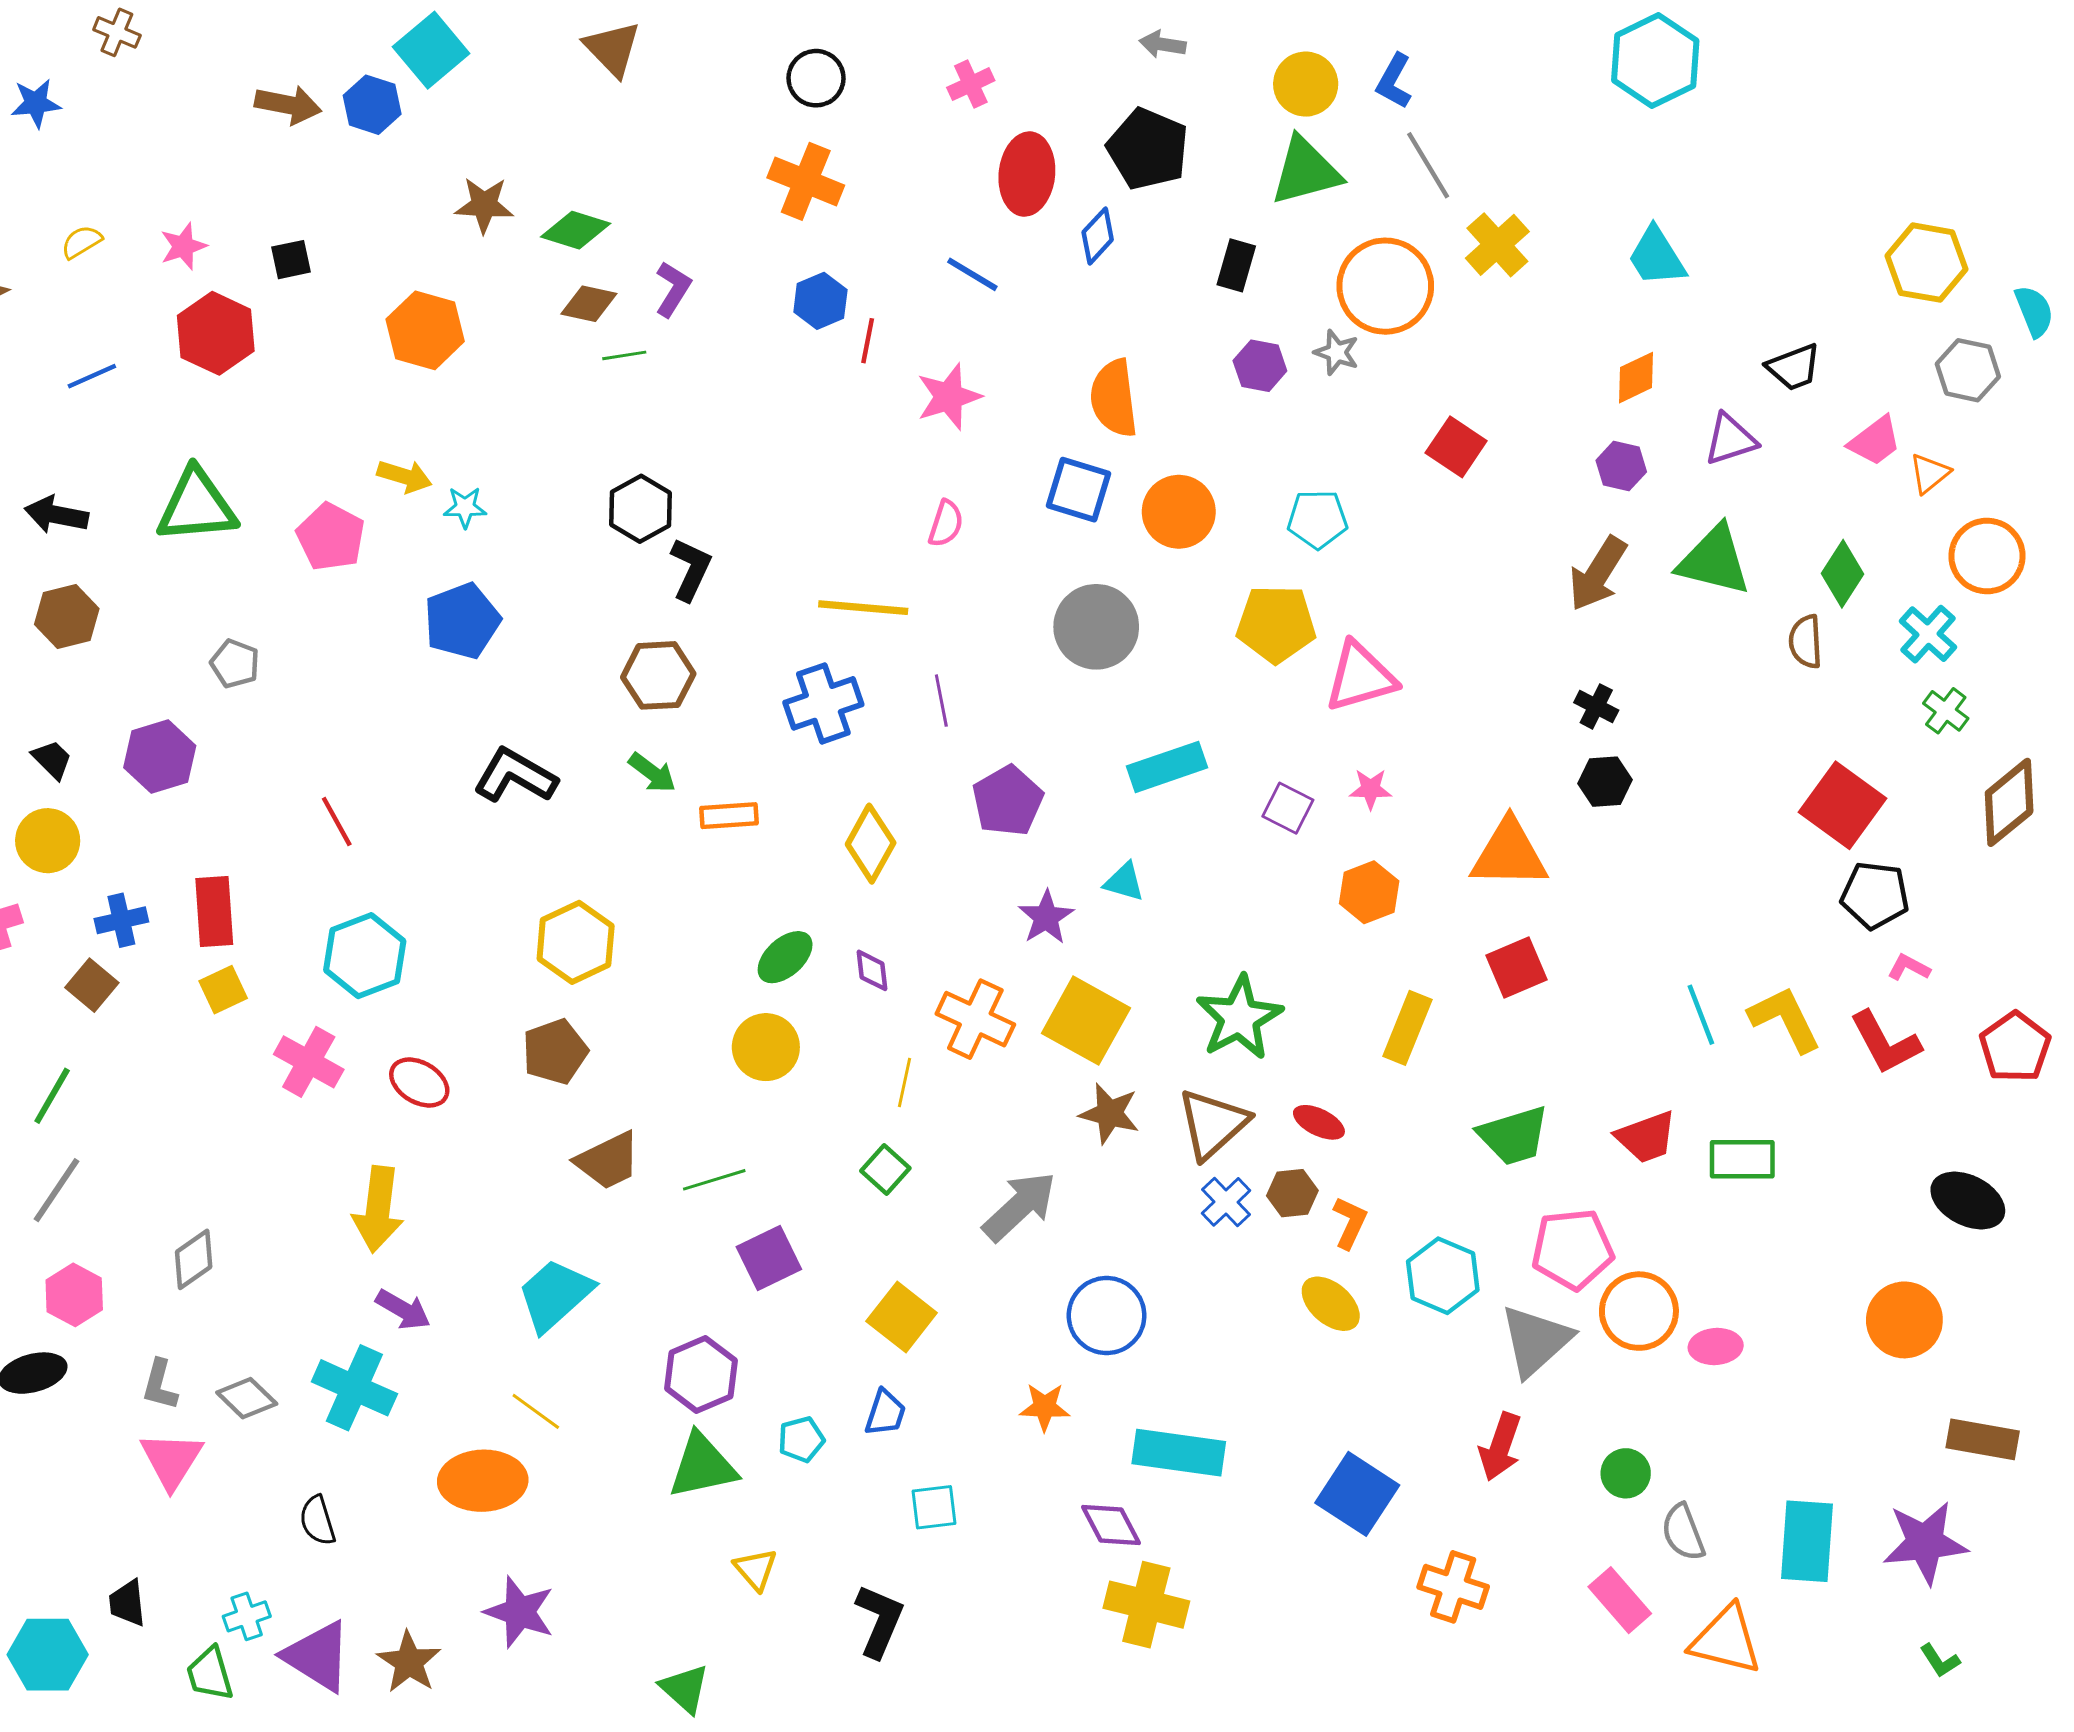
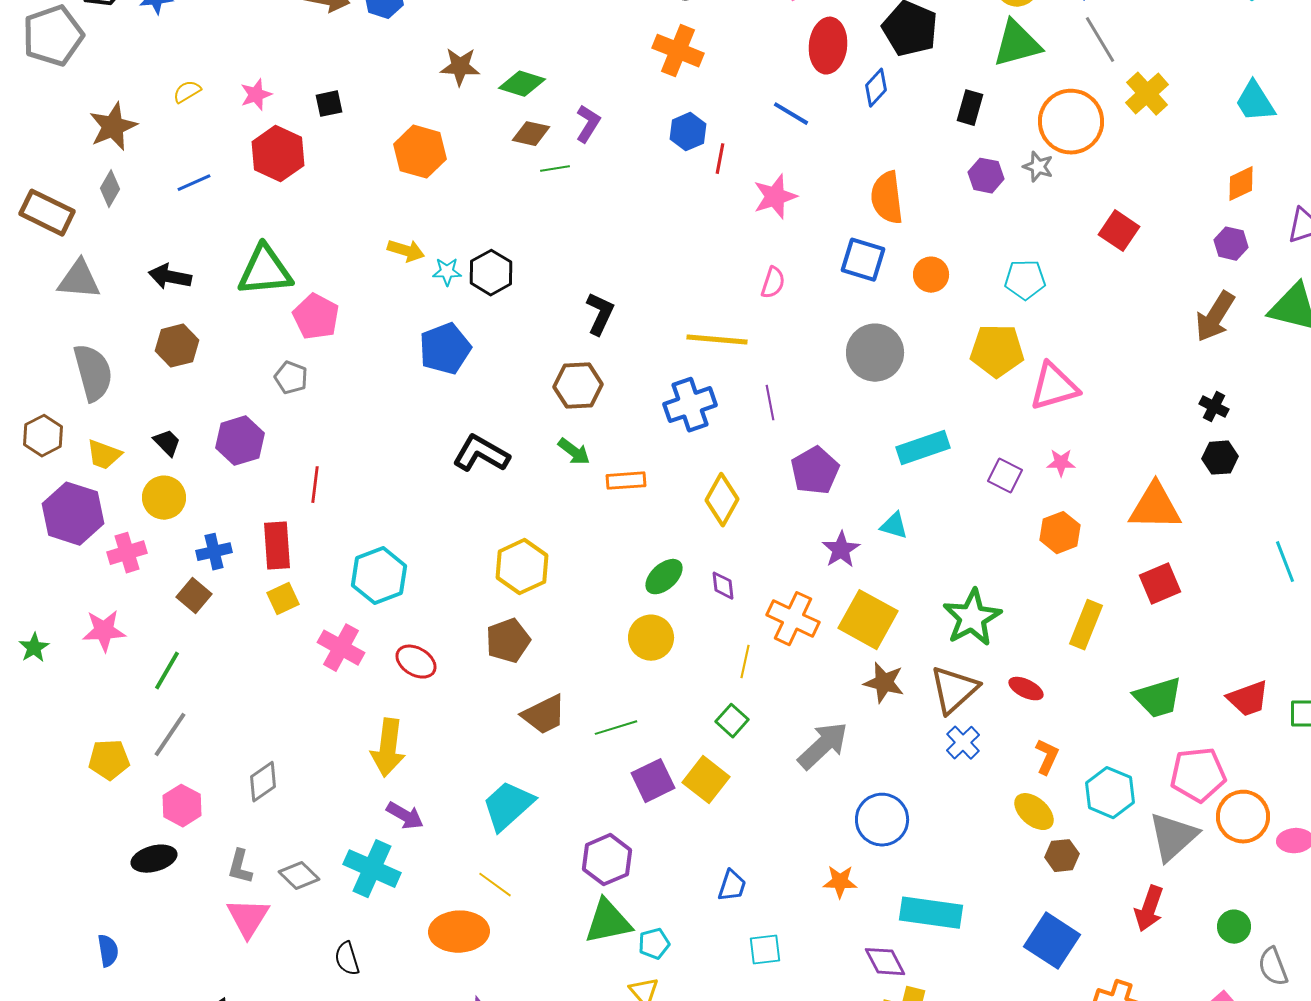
black hexagon: (641, 509) -> (491, 273), moved
orange circle: (1179, 512) -> (931, 275), size x0.7
pink pentagon: (331, 537) -> (316, 317), moved
red line: (337, 821) -> (315, 485), moved, turned 36
cyan line: (1701, 1015) -> (1285, 562), moved
brown hexagon: (1292, 1193) -> (1062, 856), moved
yellow square: (902, 1317) -> (706, 780), moved
cyan pentagon: (801, 1439) -> (654, 944), moved

